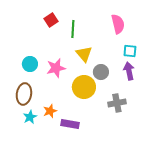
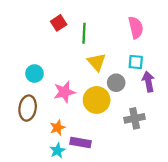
cyan square: (130, 51) -> (136, 62), moved
pink star: (56, 68) -> (64, 92), moved
cyan star: (30, 117) -> (58, 151), moved

